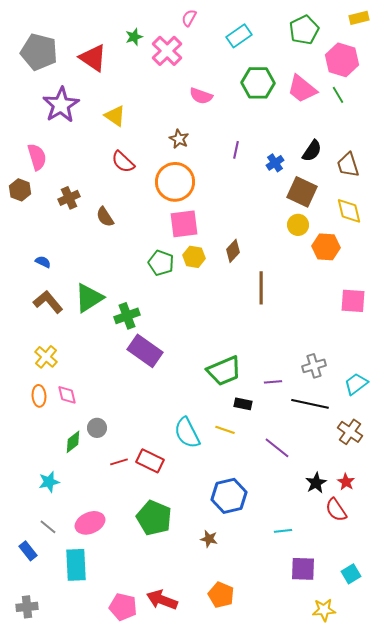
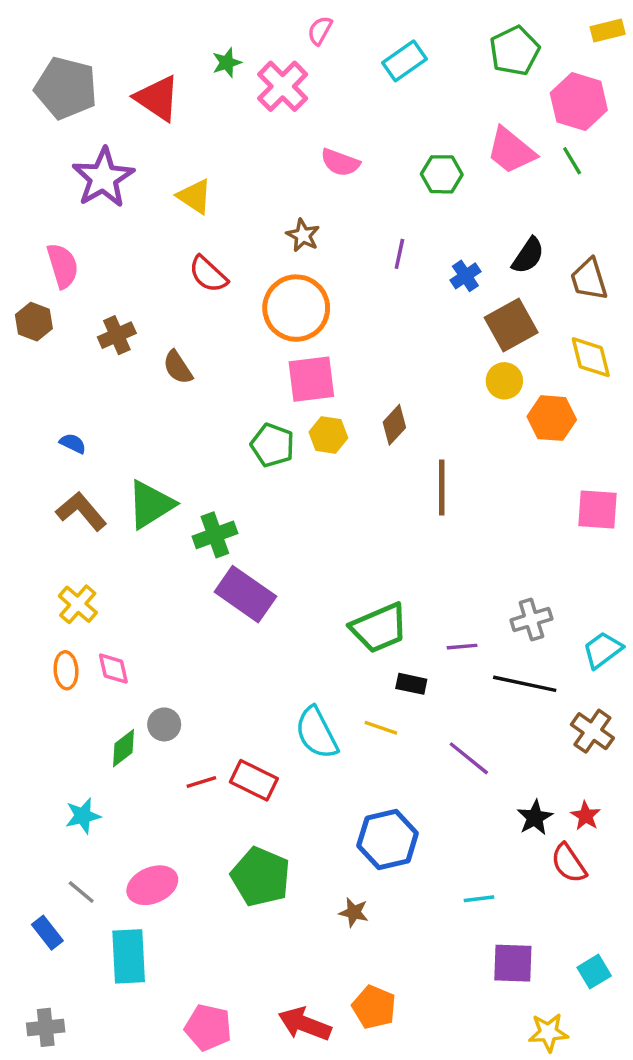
green hexagon: (258, 83) -> (442, 174), moved, size x0.7
brown square: (302, 192) -> (511, 325), turned 36
red arrow: (162, 600) -> (305, 1024), moved

